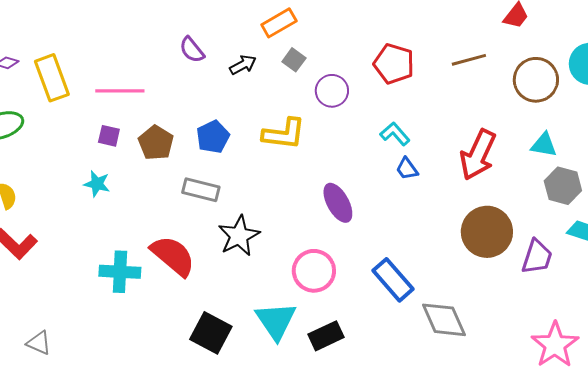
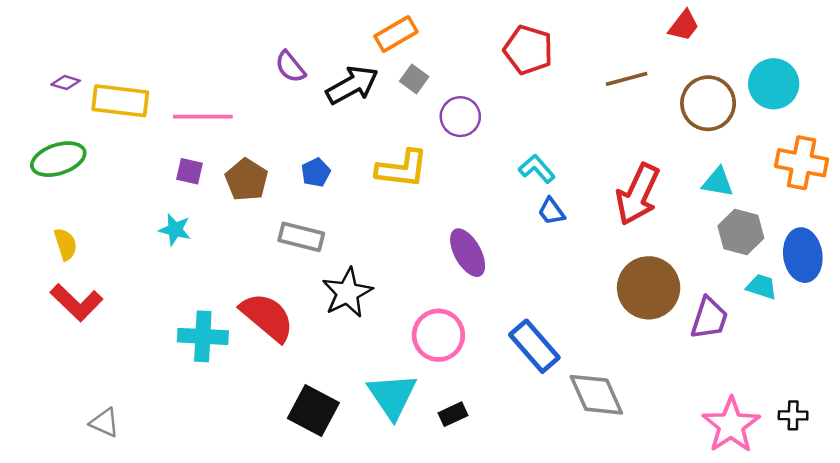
red pentagon: (394, 64) -> (528, 50), moved
black arrow: (243, 65) -> (352, 85), size x1.6
yellow rectangle: (52, 78) -> (120, 101), turned -63
blue pentagon: (213, 137) -> (316, 172), size x0.7
black rectangle: (326, 336) -> (453, 414), size x0.7

